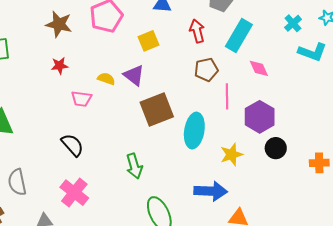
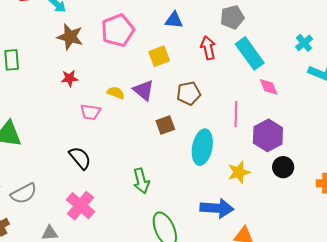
cyan rectangle: (239, 35) -> (250, 53), turned -68
brown pentagon: (206, 70) -> (189, 93), moved
brown square: (157, 109) -> (165, 125), size x0.6
gray semicircle: (17, 182) -> (24, 193), turned -108

